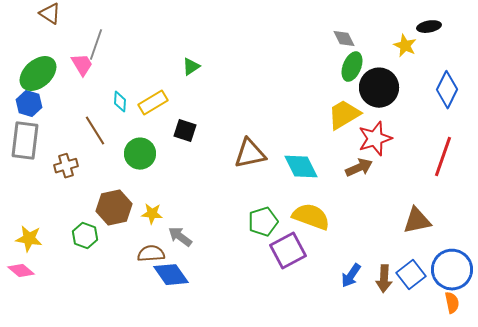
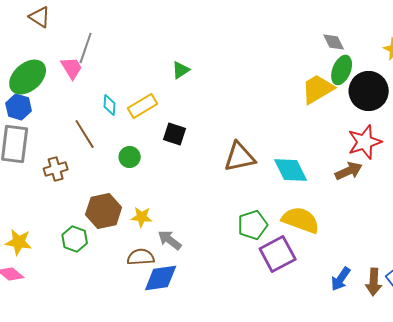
yellow trapezoid: (344, 115) -> (318, 89), moved
green circle: (140, 154) -> (130, 157), size x0.7
blue diamond: (171, 275) -> (161, 278), turned -63

